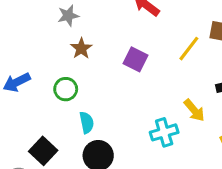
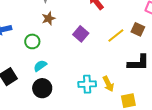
yellow arrow: (194, 110) -> (108, 84), moved
cyan semicircle: (87, 123) -> (40, 66), turned -128

